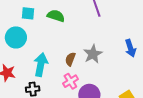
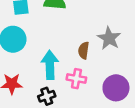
pink cross: (70, 81) -> (76, 79), moved, turned -35

